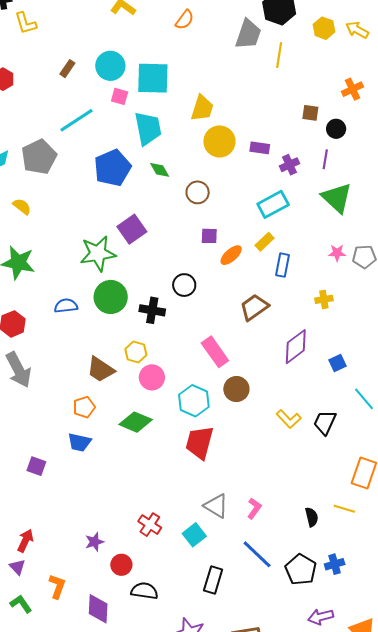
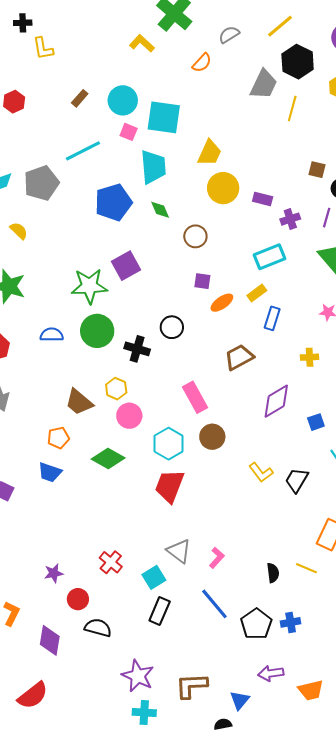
black rectangle: (213, 580) -> (160, 611), moved

